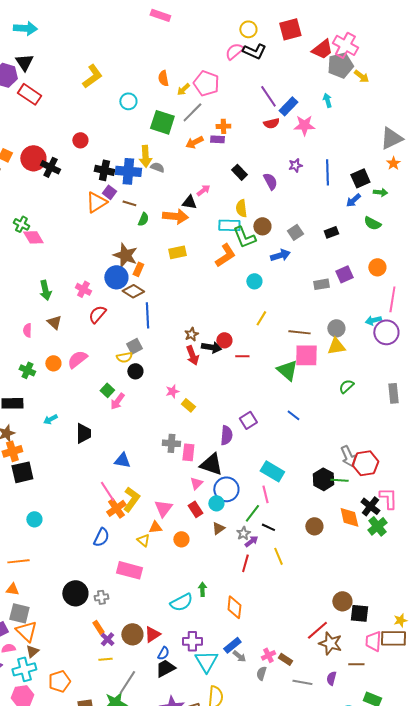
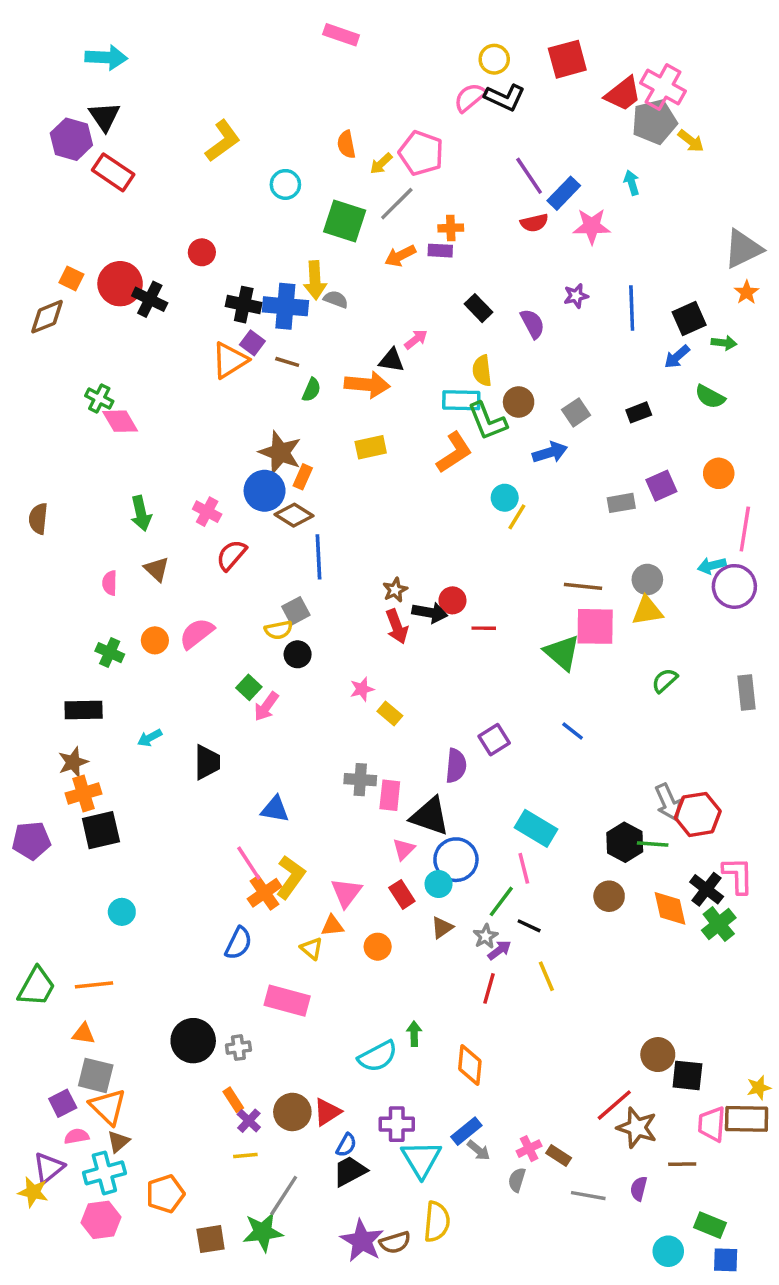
yellow line: (261, 318) -> (517, 517), moved
brown circle: (314, 526) -> (609, 896), moved

